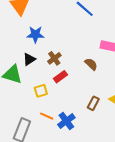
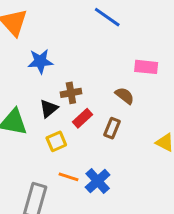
brown cross: (54, 58) -> (71, 93), turned 32
black triangle: (29, 59) -> (49, 109), moved
brown rectangle: (93, 103) -> (112, 128), moved

